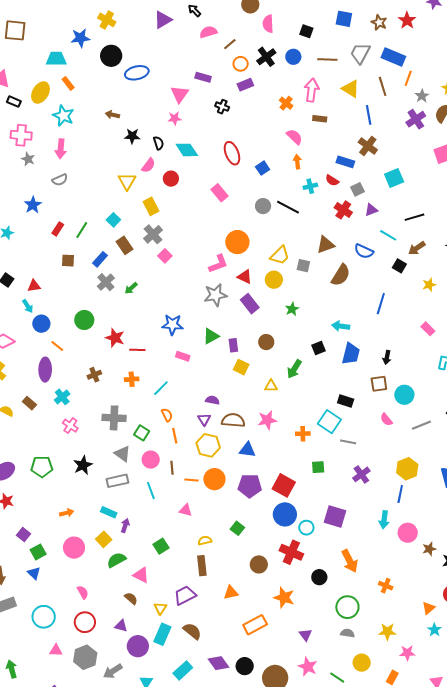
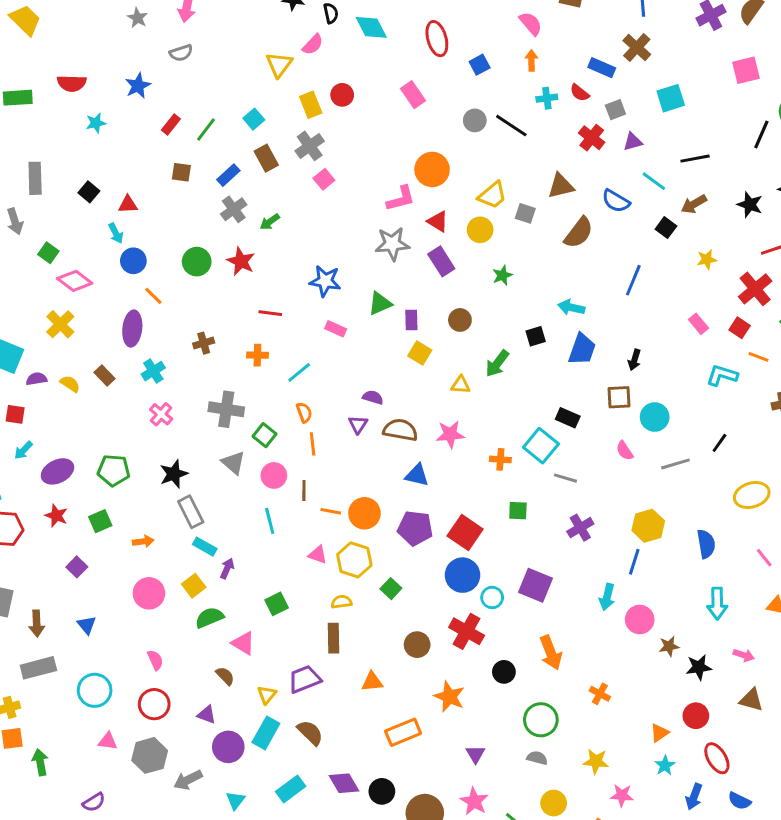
red circle: (171, 179) -> (342, 95), moved
red star: (115, 338) -> (241, 261), moved
yellow hexagon: (208, 445) -> (354, 560), moved
gray rectangle: (117, 481) -> (191, 512), moved, turned 70
green square: (38, 552) -> (100, 521), moved

